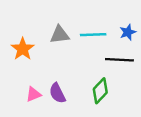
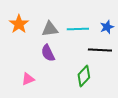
orange star: (23, 49) -> (19, 24), moved
purple semicircle: (57, 93) -> (48, 53), moved

